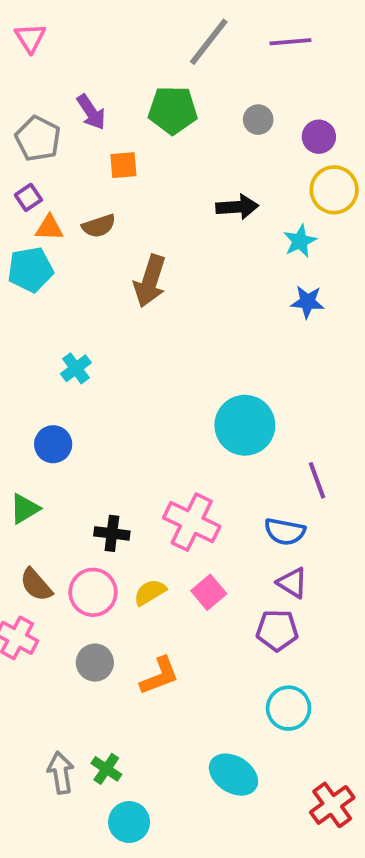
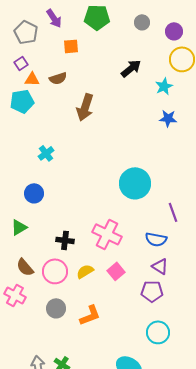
black arrow: (237, 207) -> (131, 68), turned -35

